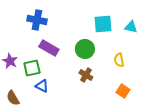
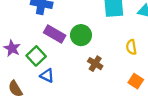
green circle: (85, 49) -> (81, 35), moved
green square: (32, 68) -> (36, 56), turned -30

